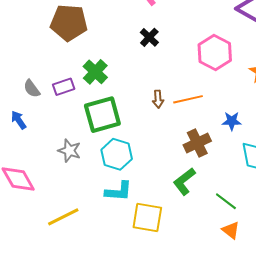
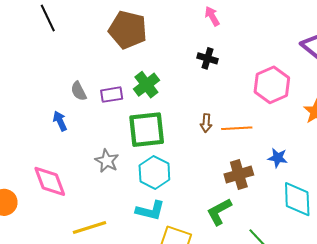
black cross: (149, 37) -> (207, 58), turned -36

